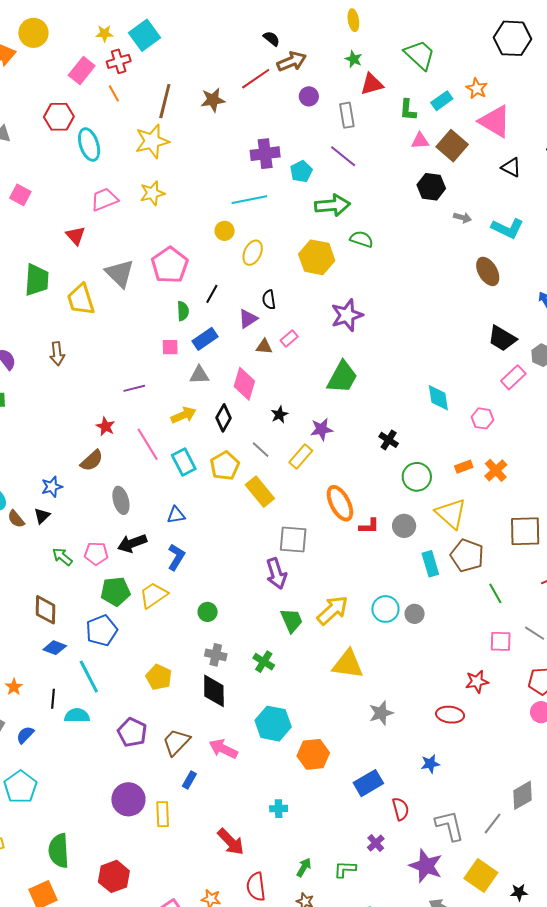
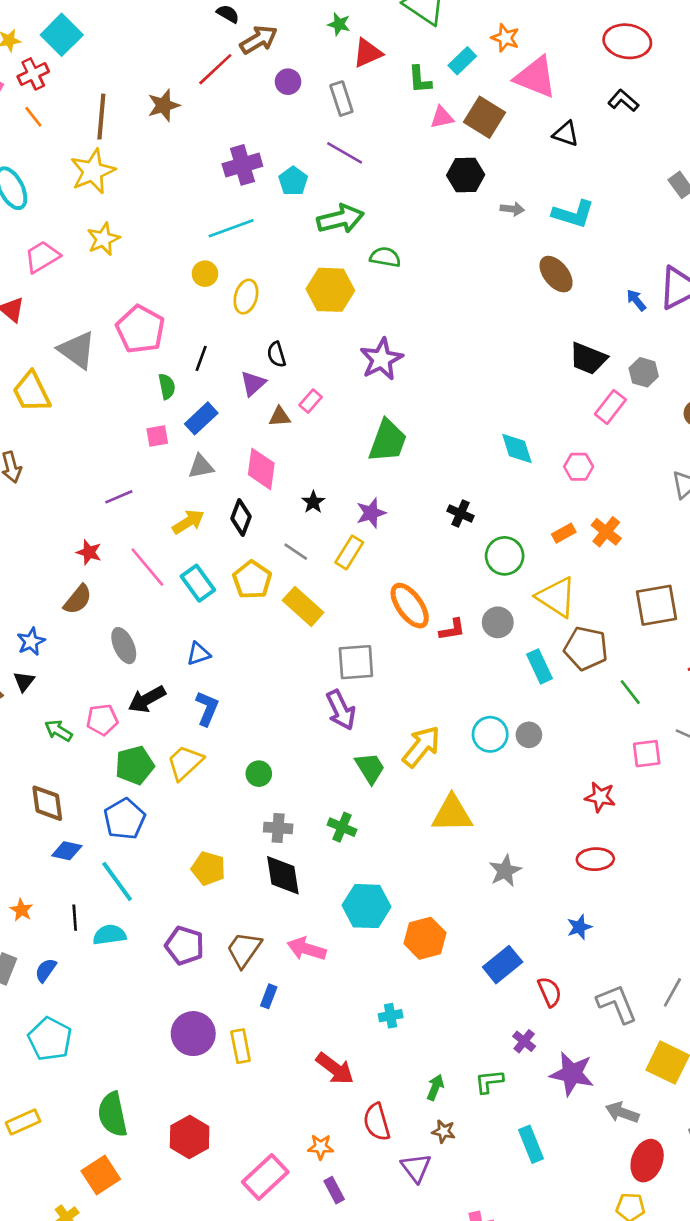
red star: (477, 682) -> (600, 797), moved, turned 30
purple star: (426, 866) -> (572, 1074), moved

